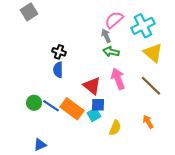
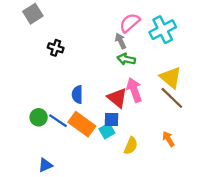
black cross: (59, 52) -> (56, 48), moved
yellow triangle: (153, 53) -> (171, 77), moved
blue semicircle: (58, 70) -> (77, 95), moved
red triangle: (92, 86) -> (117, 98), moved

